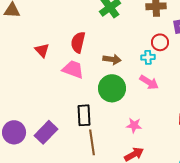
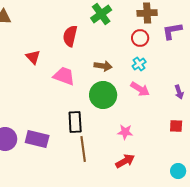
red semicircle: (78, 42) -> (70, 36), moved
red circle: (160, 42) -> (140, 38), moved
cyan cross: (148, 57) -> (139, 64), turned -32
purple rectangle: (46, 132) -> (37, 139), turned 60

